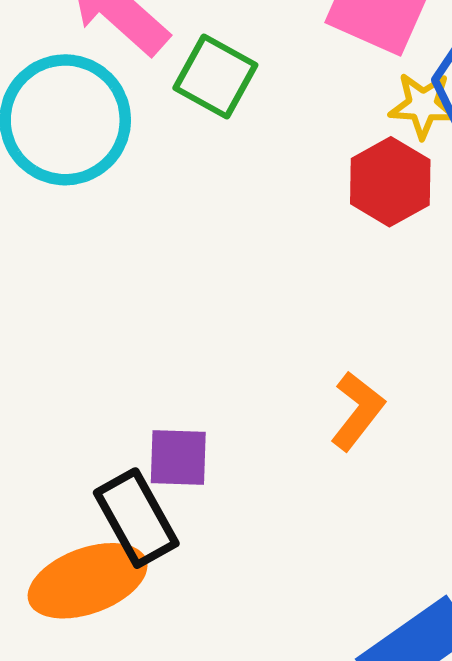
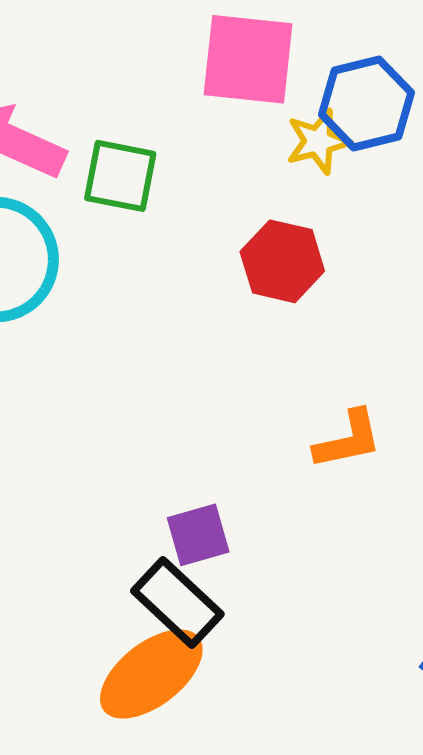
red hexagon: (390, 182) -> (282, 261), moved
orange L-shape: (357, 411) -> (348, 440), turned 58

